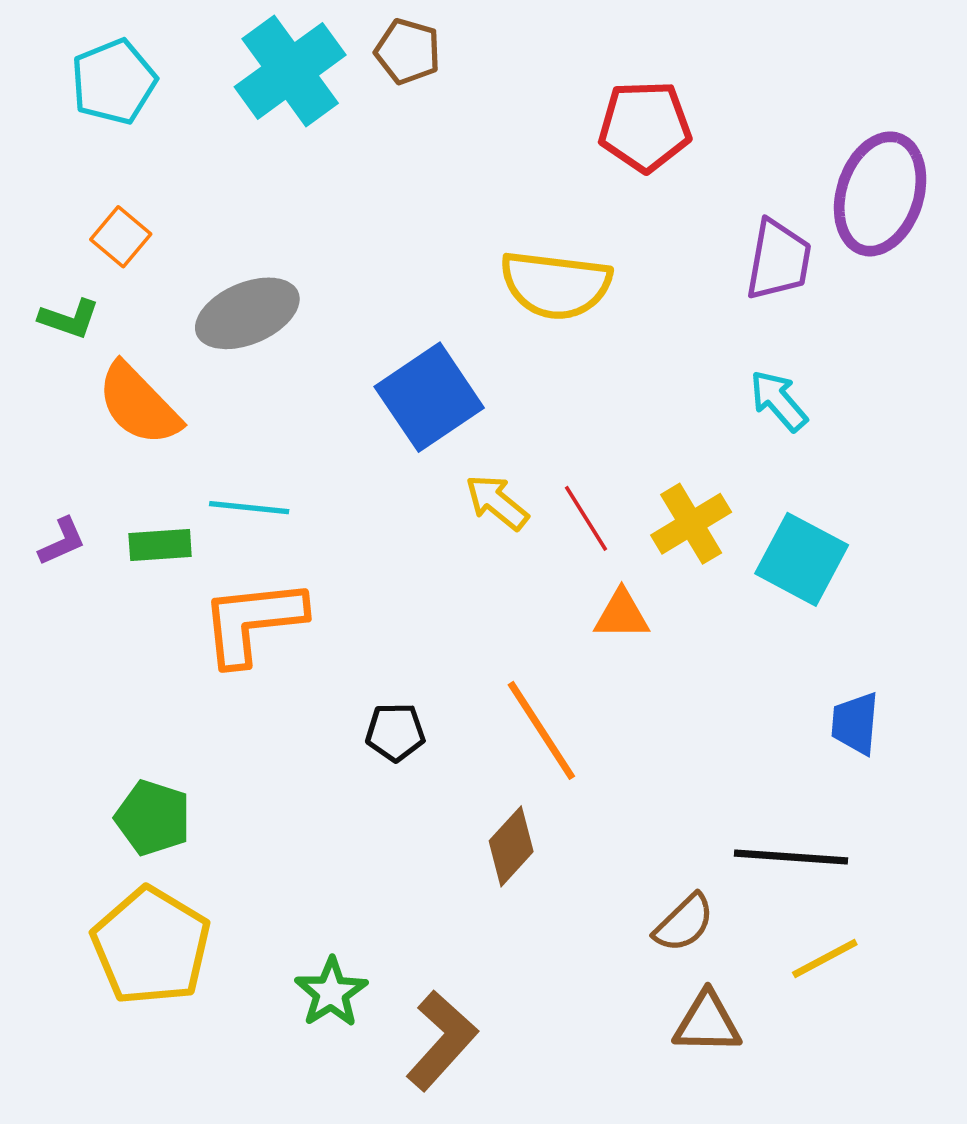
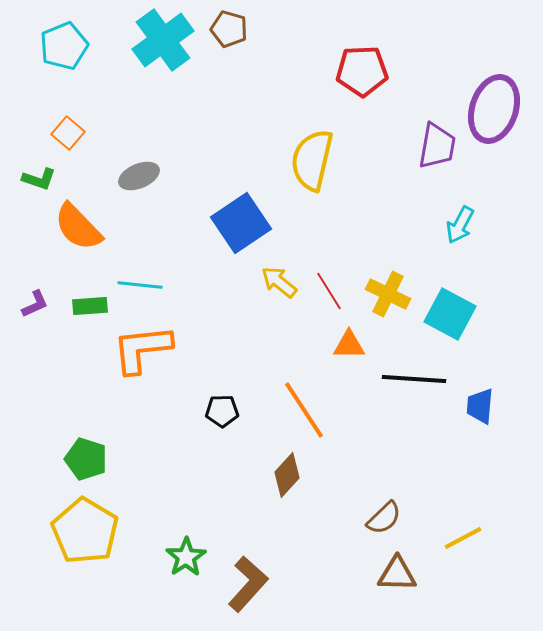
yellow semicircle: (556, 285) -> (312, 160), turned 96
gray ellipse: (247, 313) -> (139, 176), size x0.7
cyan arrow: (778, 401) -> (460, 225), moved, turned -111
yellow cross: (691, 524) -> (388, 294), turned -33
black line: (791, 857) -> (414, 379), moved

